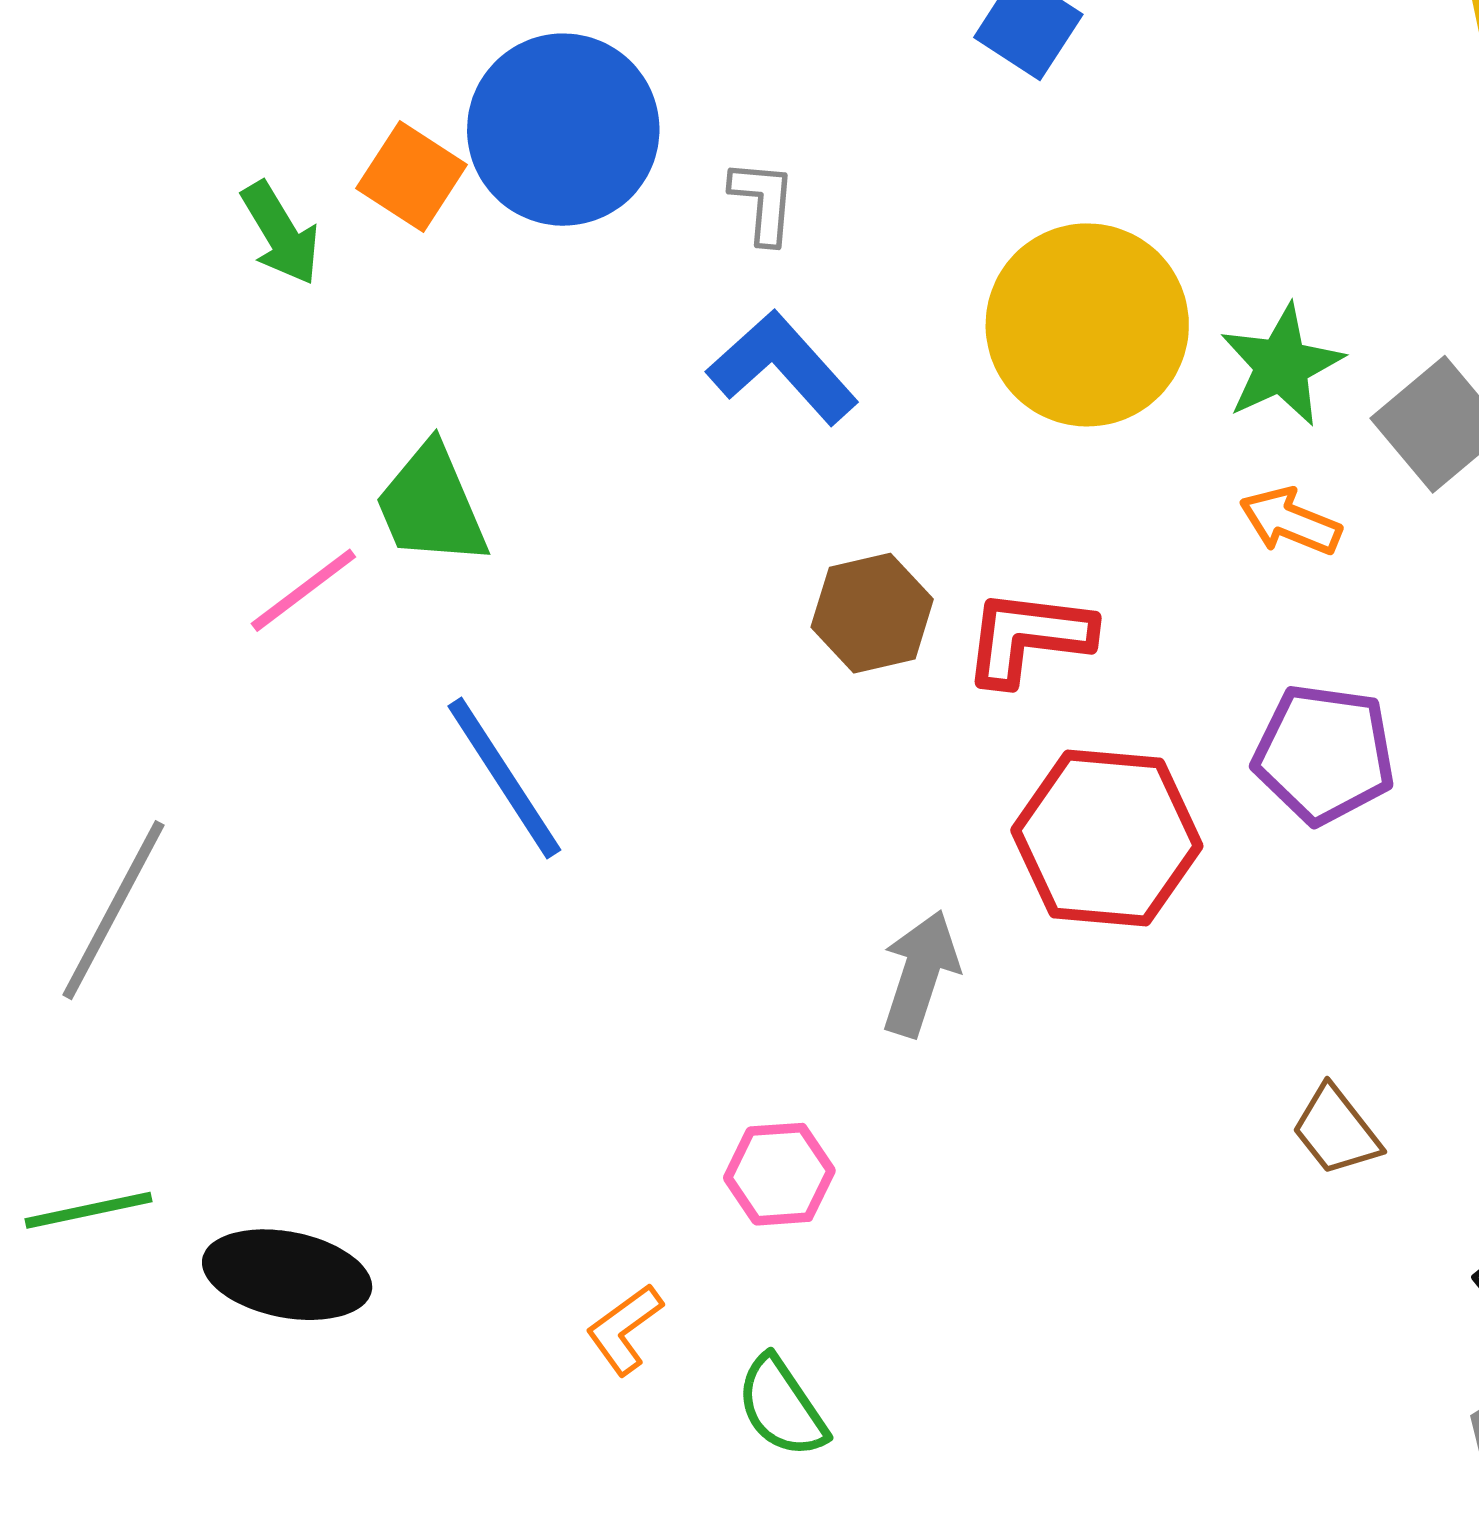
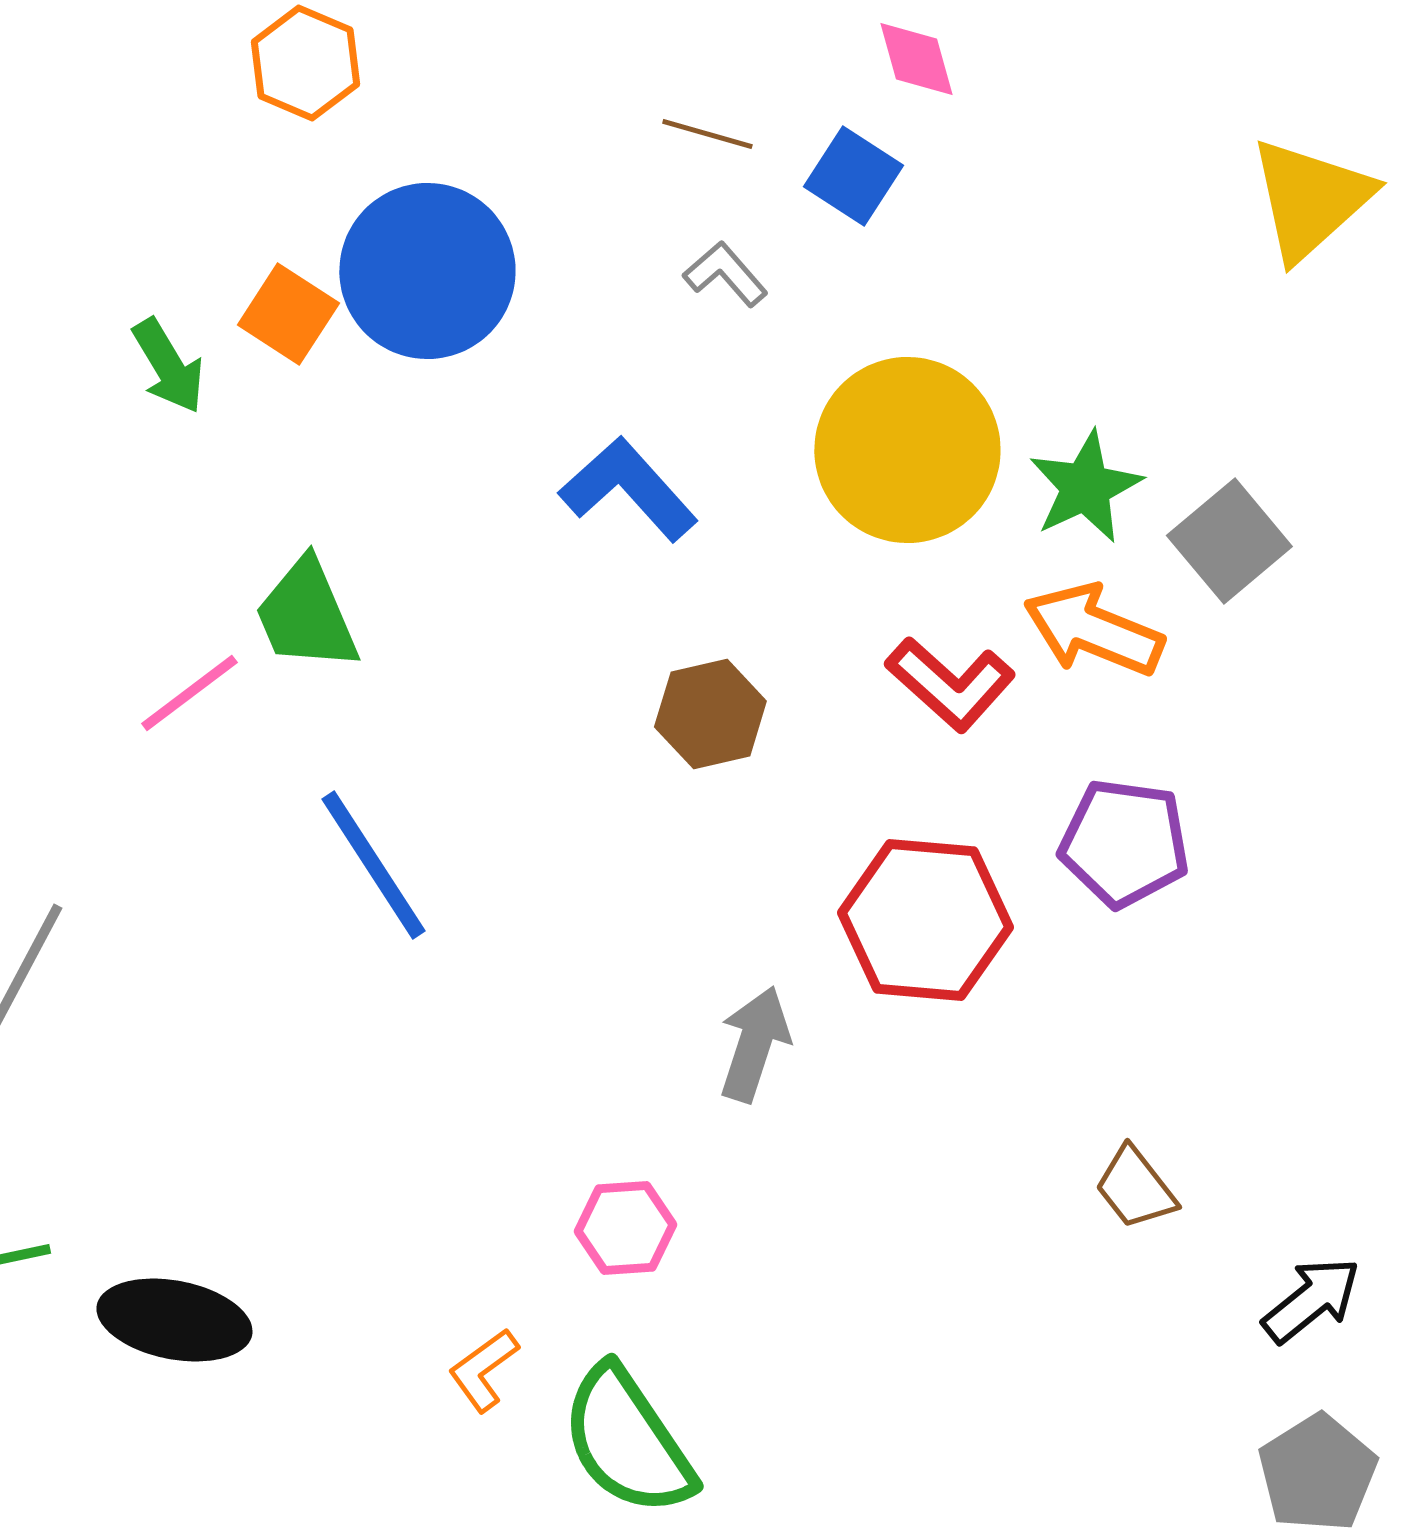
gray L-shape: (763, 202) -> (725, 274), moved, turned -46
orange arrow: (1290, 521) -> (1093, 630), size x1.5
red L-shape: (1028, 637) -> (950, 684), moved, turned -145
green semicircle: (782, 1407) -> (627, 1441), size x1.6

